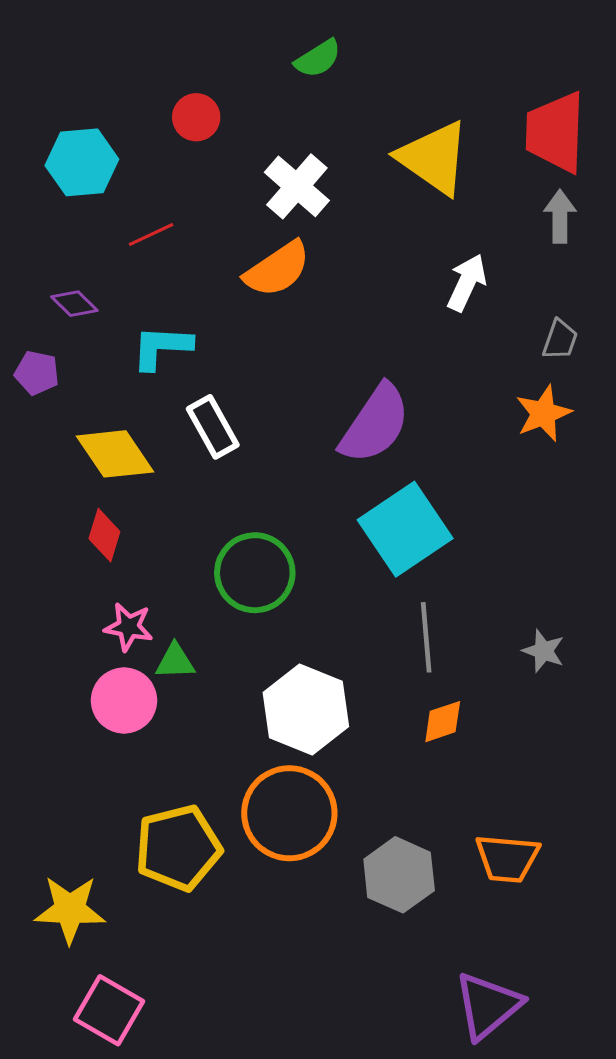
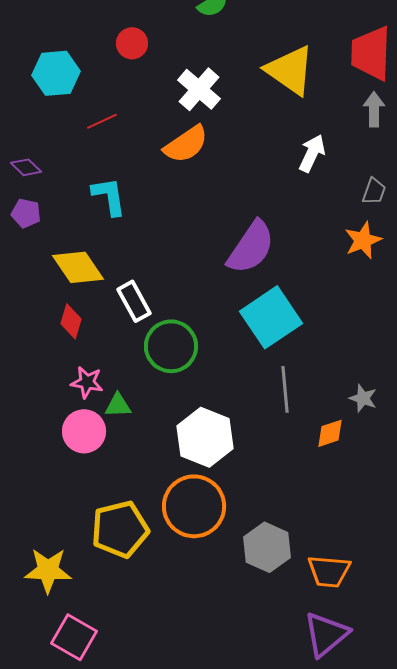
purple diamond: (74, 304) -> (26, 167), moved
cyan L-shape: (162, 347) -> (109, 196), turned 78
white rectangle: (213, 427) -> (134, 301), moved
orange diamond: (443, 722) -> (330, 433), moved
orange trapezoid: (507, 858) -> (329, 571), moved

